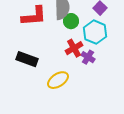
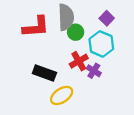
black rectangle: (27, 59) -> (44, 73), moved

